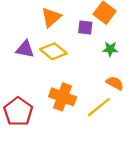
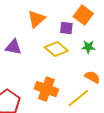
yellow diamond: (53, 51) -> (56, 49), moved

